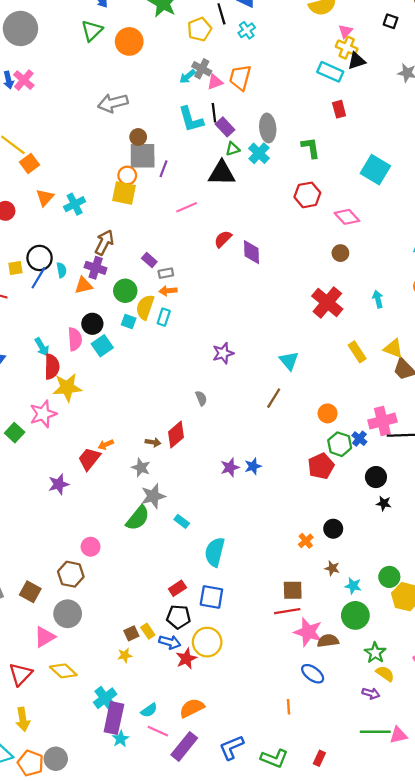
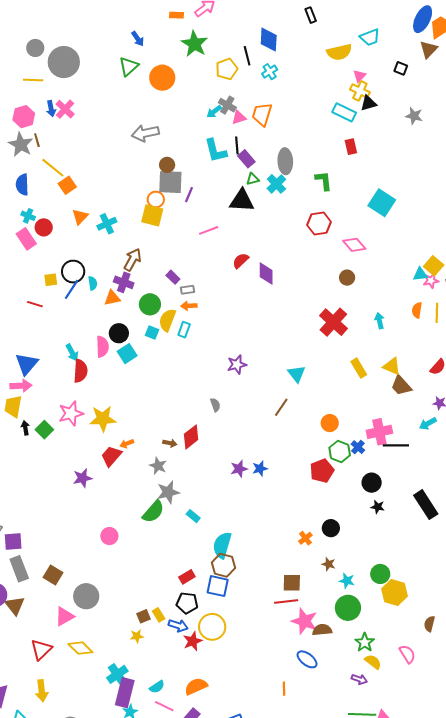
yellow star: (67, 388) -> (103, 419), moved
brown hexagon: (71, 574) -> (223, 565), moved

